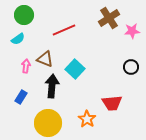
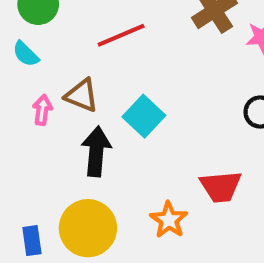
cyan semicircle: (18, 39) -> (26, 54), turned 80
blue rectangle: (21, 97) -> (32, 241), moved, turned -40

